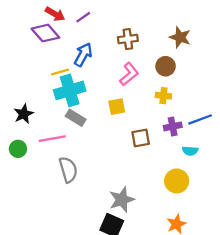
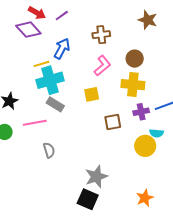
brown star: (180, 37) -> (148, 20), moved
yellow cross: (163, 96) -> (133, 85), size x1.6
gray semicircle: (68, 170) -> (49, 150), size x0.7
yellow circle: (177, 181) -> (145, 146), moved

